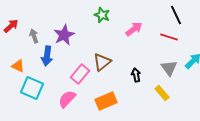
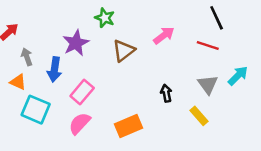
green star: (102, 15) -> (105, 18), moved
gray arrow: (34, 36) -> (27, 57), moved
brown triangle: (102, 62) -> (124, 51), moved
pink rectangle: (80, 74) -> (82, 92), moved

